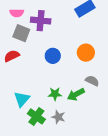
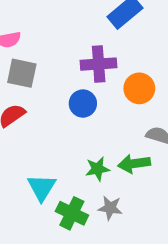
purple cross: (41, 21) -> (99, 64), moved
green arrow: (76, 94) -> (134, 164), turned 30

